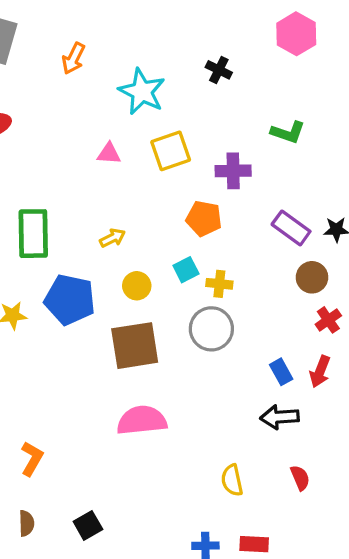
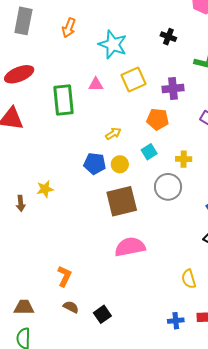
black cross: (219, 70) -> (168, 37), moved
green rectangle: (33, 234) -> (63, 100), moved
yellow arrow: (113, 238) -> (113, 134), moved
yellow cross: (219, 284) -> (184, 159), moved
blue pentagon: (70, 300) -> (95, 164), moved, size x0.7
brown semicircle: (26, 523) -> (71, 307), moved, turned -56

